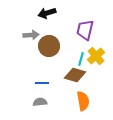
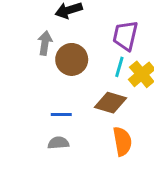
gray arrow: (31, 35) -> (45, 43), turned -77
cyan line: (81, 59) -> (119, 67), moved

